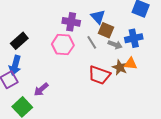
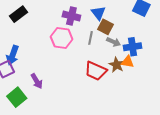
blue cross: (134, 38) -> (133, 47), moved
black rectangle: (19, 41) -> (18, 14), moved
gray line: (92, 42) -> (91, 38), turned 40
purple arrow: (41, 89) -> (37, 81), turned -84

